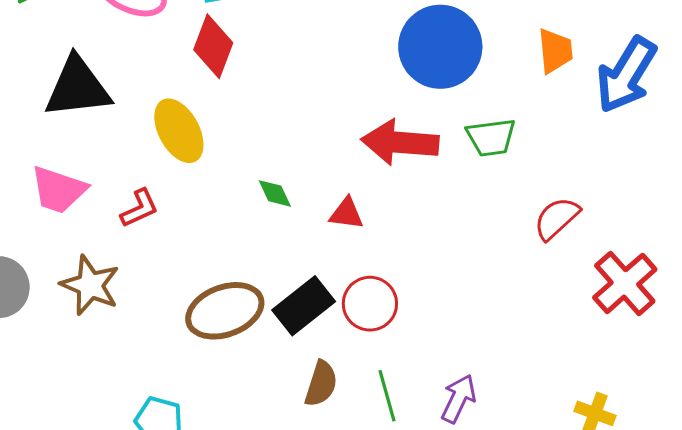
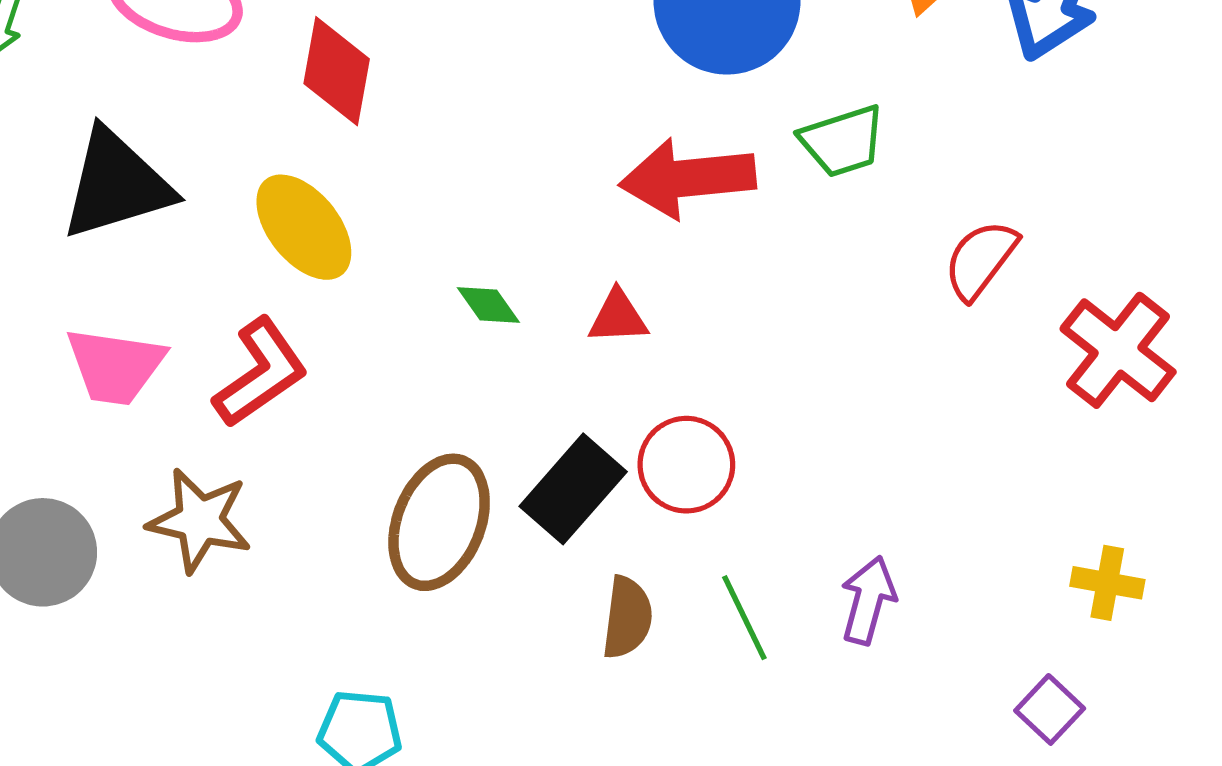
red L-shape: (140, 208) -> (260, 373), size x1.5
brown ellipse: (225, 311) -> (439, 522), turned -38

